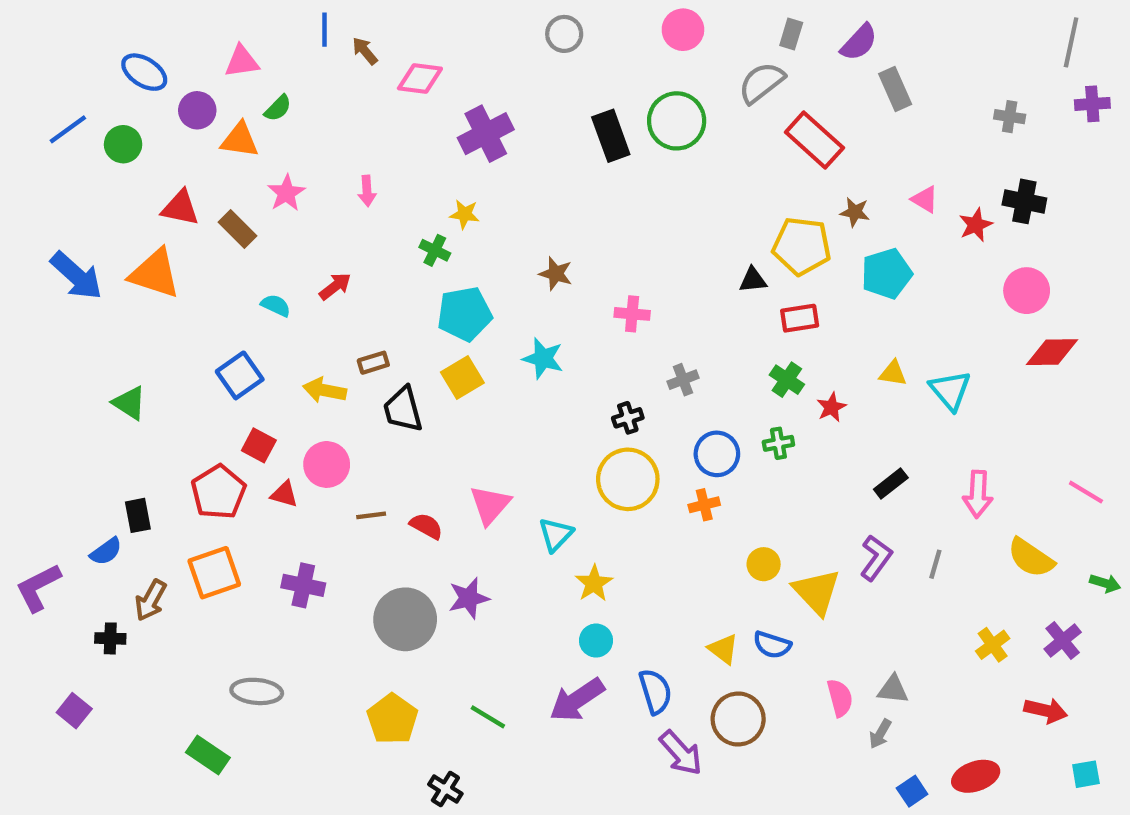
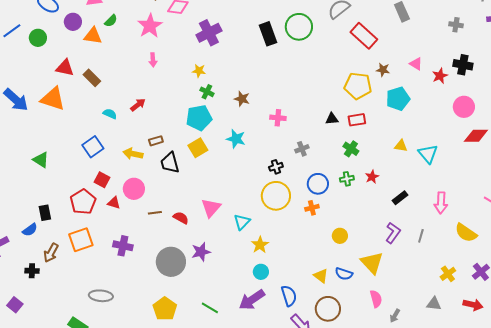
pink star: (286, 193) -> (150, 26), moved, size x1.4
green cross: (435, 250) -> (207, 92), moved
black triangle: (753, 280) -> (332, 119), moved
red star: (831, 407) -> (372, 177), moved
yellow triangle: (817, 592) -> (372, 263), moved
gray triangle: (893, 689) -> (434, 304), moved

